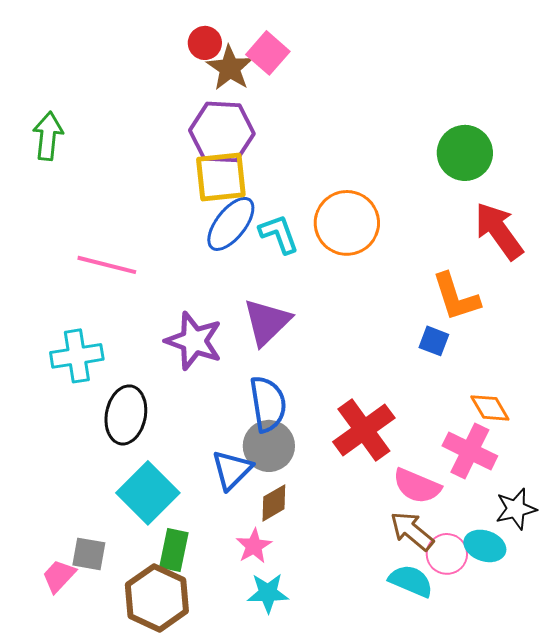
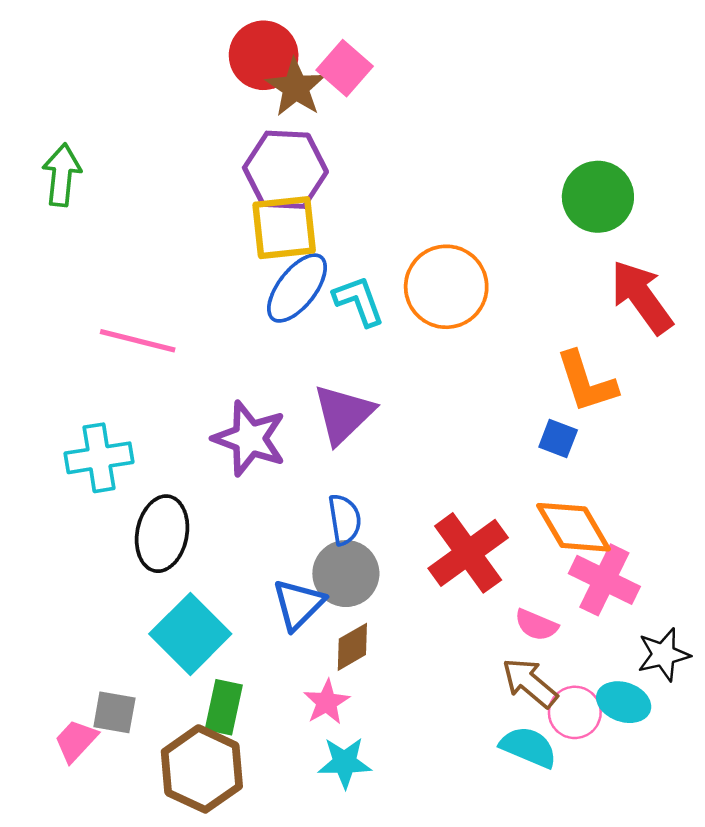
red circle: (205, 43) -> (264, 55), size x1.6
blue semicircle: (268, 404) -> (345, 520), size x0.7
orange diamond: (490, 408) -> (574, 527), moved, size x1.5
pink semicircle: (417, 486) -> (536, 625), size x0.7

